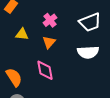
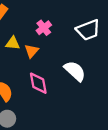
orange triangle: (49, 42) -> (32, 51), moved
white semicircle: (88, 52) -> (75, 71), moved, turned -135

